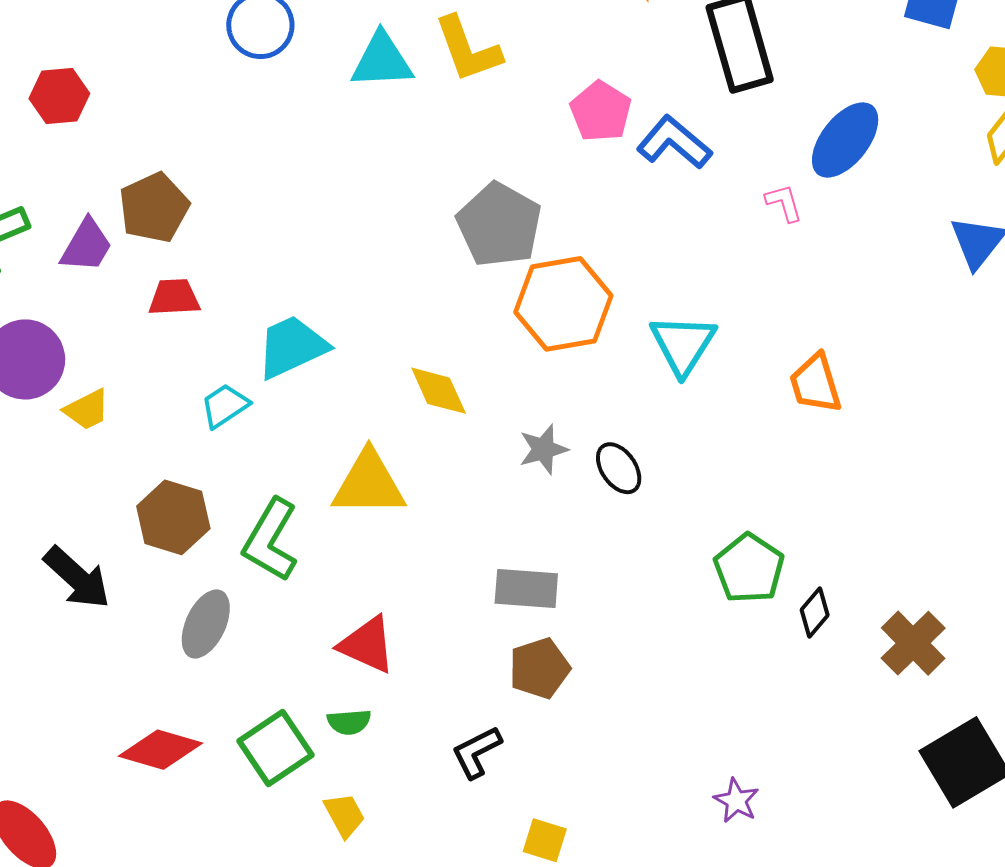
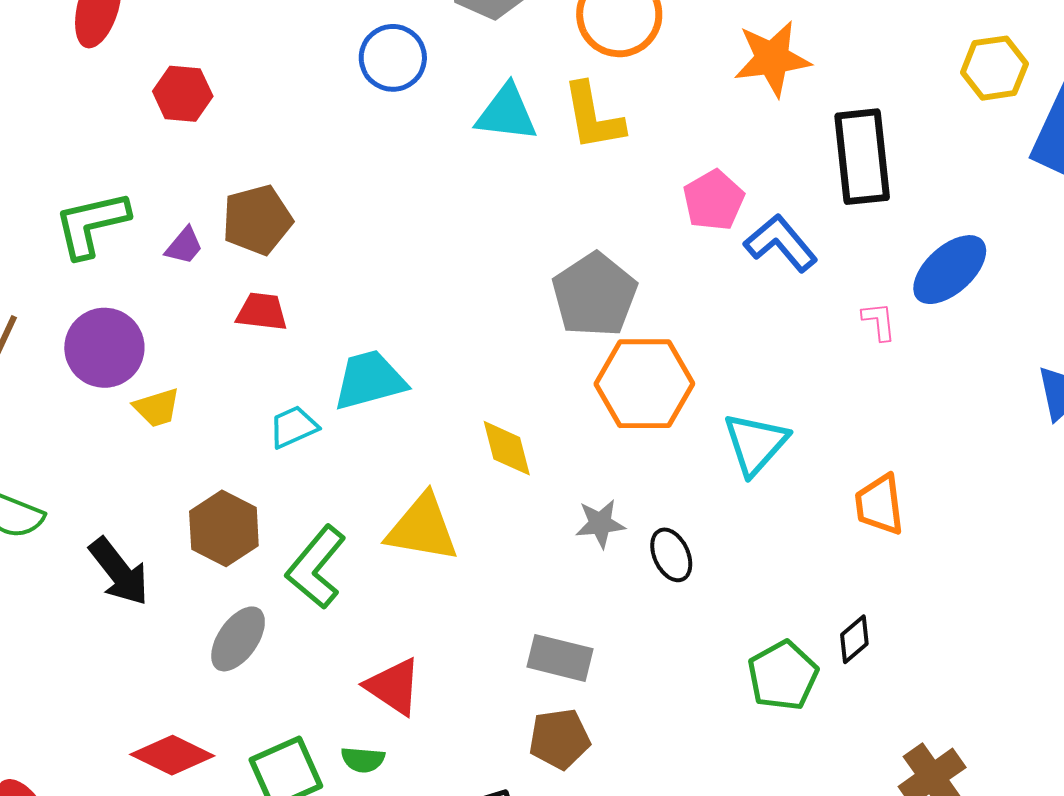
purple trapezoid: (86, 246) -> (184, 246), size x0.7
black diamond: (815, 612) -> (854, 639), moved

